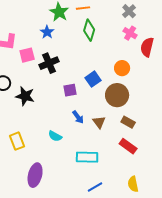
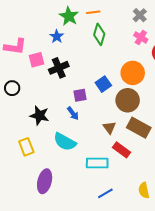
orange circle: (122, 68) -> (133, 73), size x1.5
black star: (25, 96) -> (39, 115), moved
blue arrow: (78, 117) -> (73, 113), moved
brown rectangle: (128, 122) -> (139, 128), size x1.6
cyan semicircle: (55, 136) -> (65, 142), size x1.6
red rectangle: (128, 146) -> (122, 150), moved

